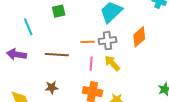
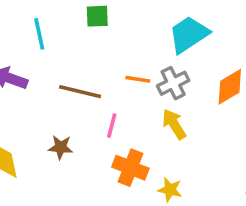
gray cross: (107, 41) -> (173, 83), turned -30
pink line: (91, 64) -> (112, 126), moved

